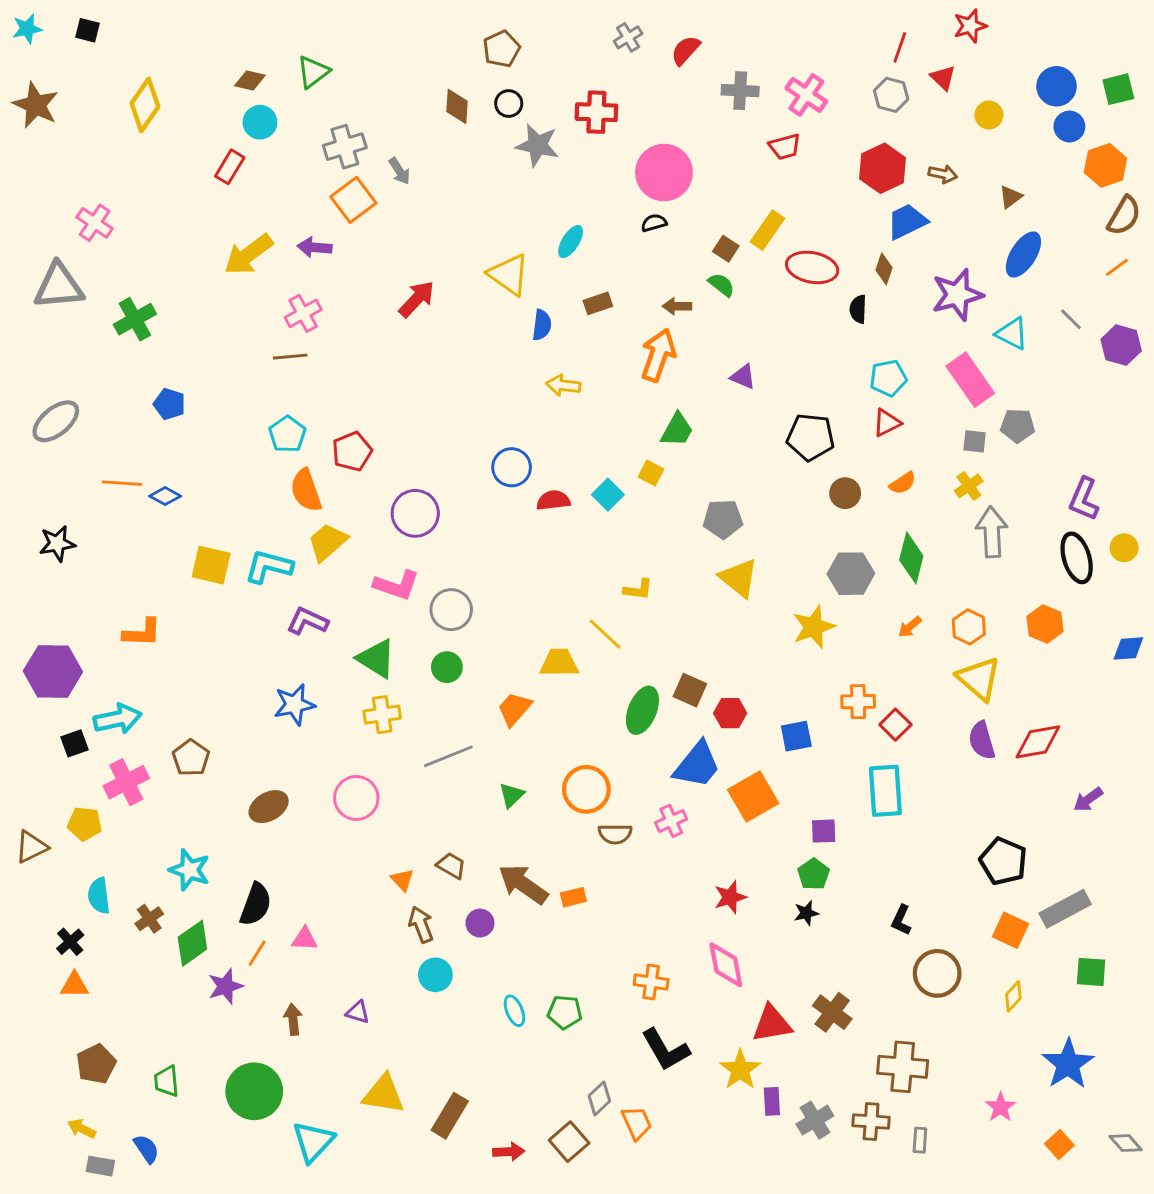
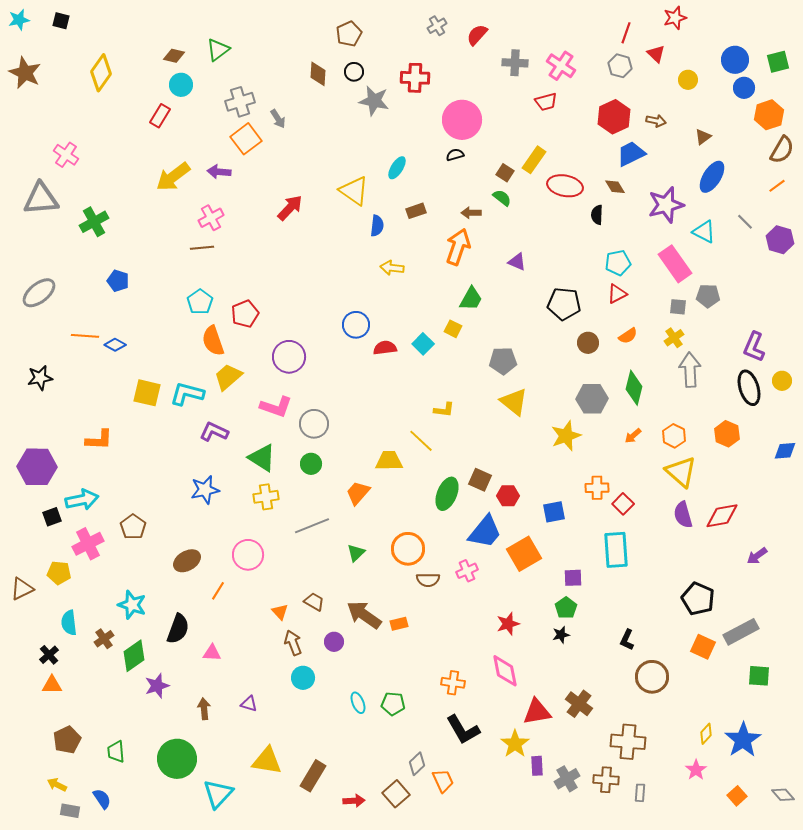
brown diamond: (884, 269) -> (615, 187), turned -50
orange line: (257, 953) -> (218, 591), moved
yellow diamond: (1013, 996) -> (706, 734), moved

